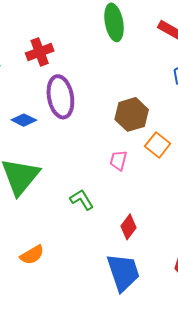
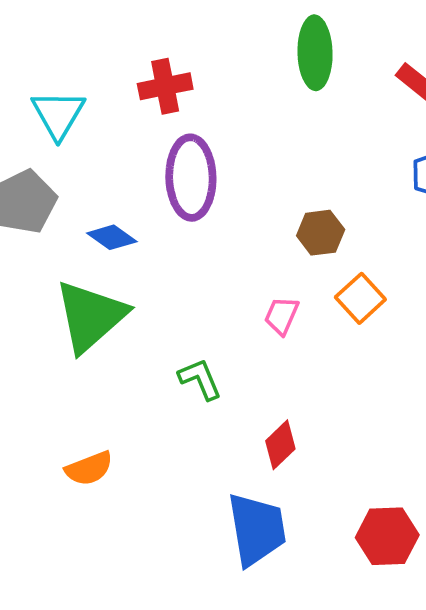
brown hexagon: (132, 114) -> (321, 233), size x0.7
blue diamond: (24, 120) -> (112, 237), moved

